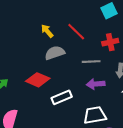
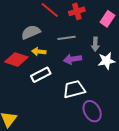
yellow arrow: (47, 31) -> (39, 52), moved, turned -40
red cross: (110, 42) -> (77, 11), moved

